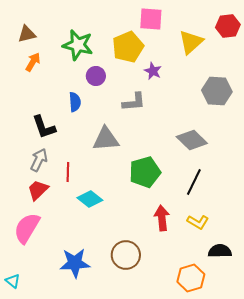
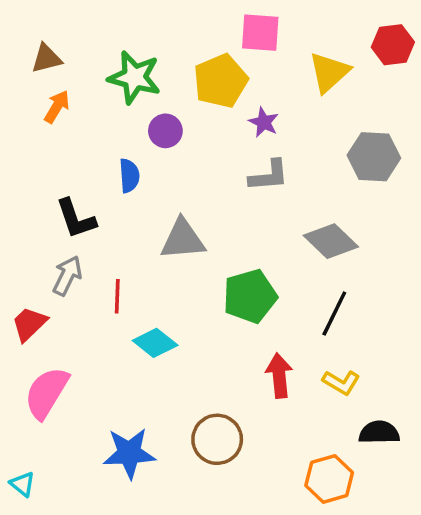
gray L-shape: (134, 102) -> (269, 176), moved
red trapezoid: (38, 190) -> (29, 324), moved

